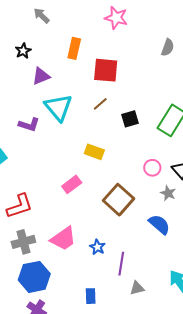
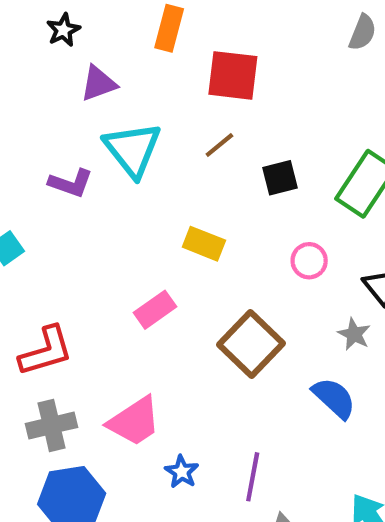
pink circle: (152, 168) -> (309, 261), moved
blue star: (97, 247) -> (182, 472), moved

